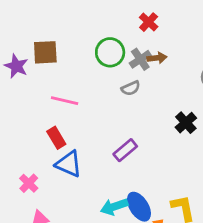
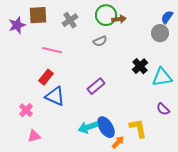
green circle: (110, 52) -> (106, 15), moved
gray cross: (140, 59) -> (70, 20), moved
purple star: (16, 66) -> (17, 25), turned 30
red rectangle: (56, 138) -> (46, 77), turned 70

